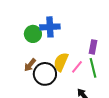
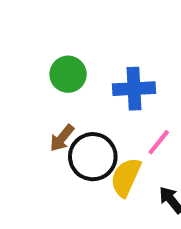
blue cross: (50, 27) -> (134, 89), moved
yellow semicircle: (61, 62) -> (126, 177), moved

